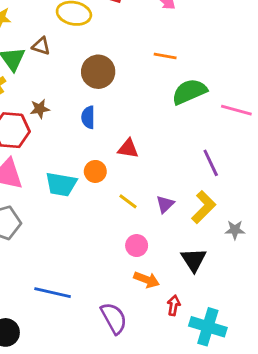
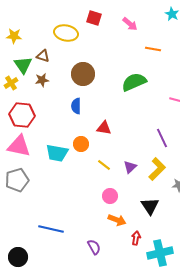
orange line: (165, 56) -> (153, 49), moved
green semicircle: (189, 92) -> (134, 82), moved
brown star: (40, 109) -> (42, 80), moved
purple semicircle: (114, 318) -> (94, 247), size x0.7
cyan cross: (208, 327) -> (160, 253), turned -30

